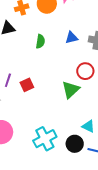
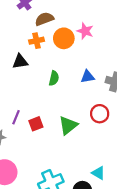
green triangle: (71, 90) -> (68, 125), moved

